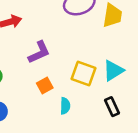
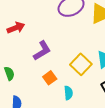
yellow square: (84, 74) -> (81, 64), turned 30

